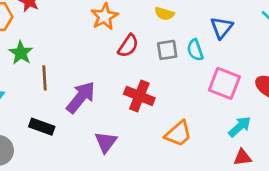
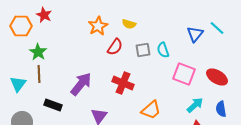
yellow semicircle: (164, 14) -> (129, 24), moved
blue triangle: (222, 28) -> (195, 34), moved
brown line: (44, 78) -> (39, 74), moved

